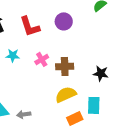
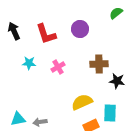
brown cross: (65, 66) -> (99, 64), moved

